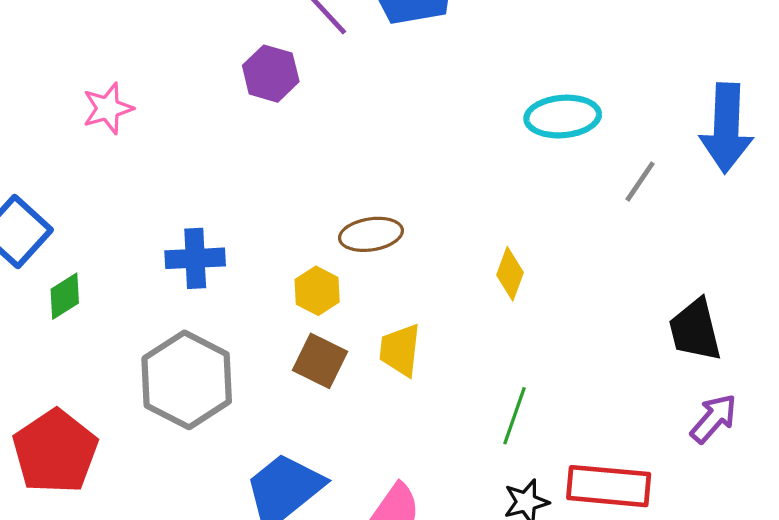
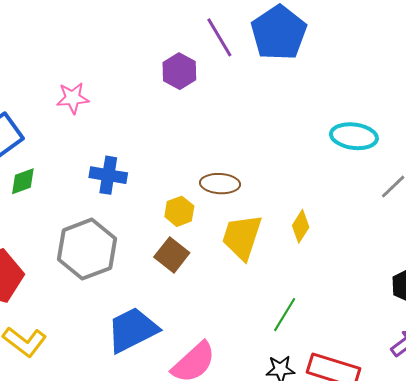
pink star: (108, 108) -> (73, 98), moved
yellow trapezoid: (400, 350) -> (242, 237), moved, size x1.4

